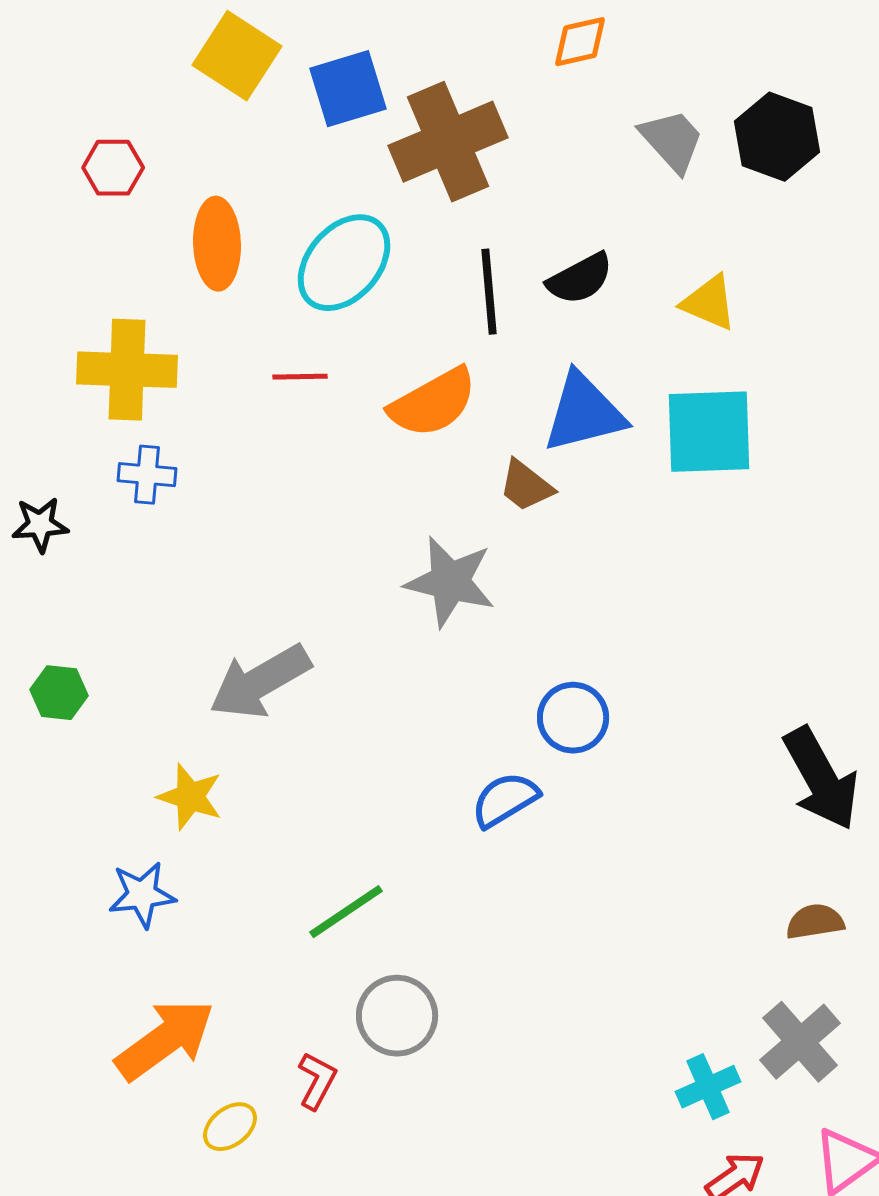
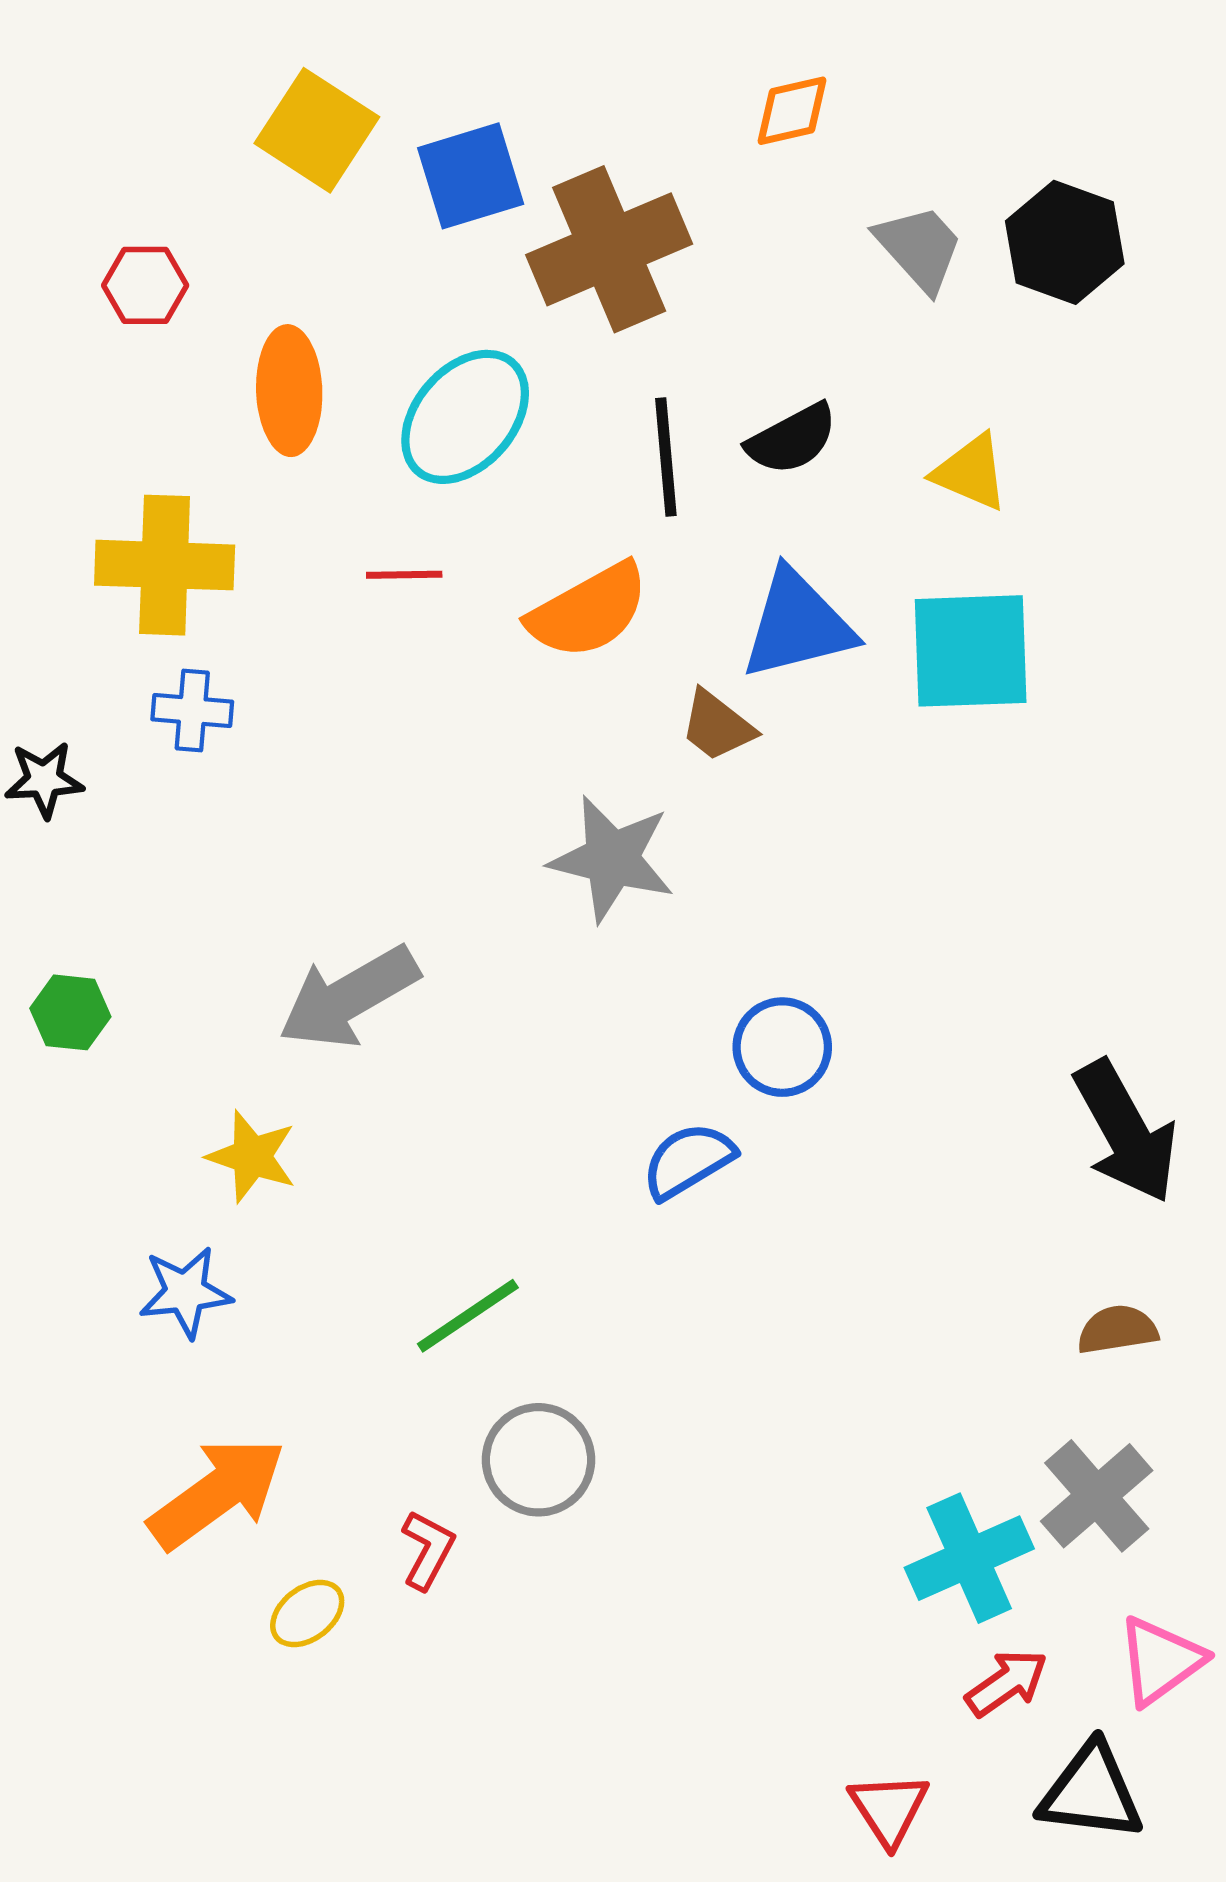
cyan cross: (708, 1087) -> (969, 1558), size x1.4

